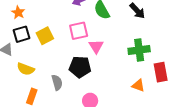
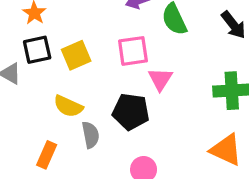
yellow semicircle: (26, 69) -> (68, 106), moved
orange triangle: (138, 85) -> (226, 150), size x1.5

